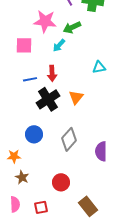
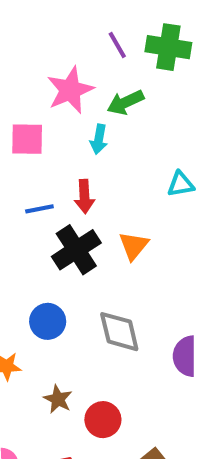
pink star: (45, 21) -> (70, 90), turned -30
cyan arrow: (59, 45) -> (99, 139), turned -32
gray diamond: (69, 139) -> (119, 332), turned -55
brown star: (22, 177) -> (58, 399), moved

